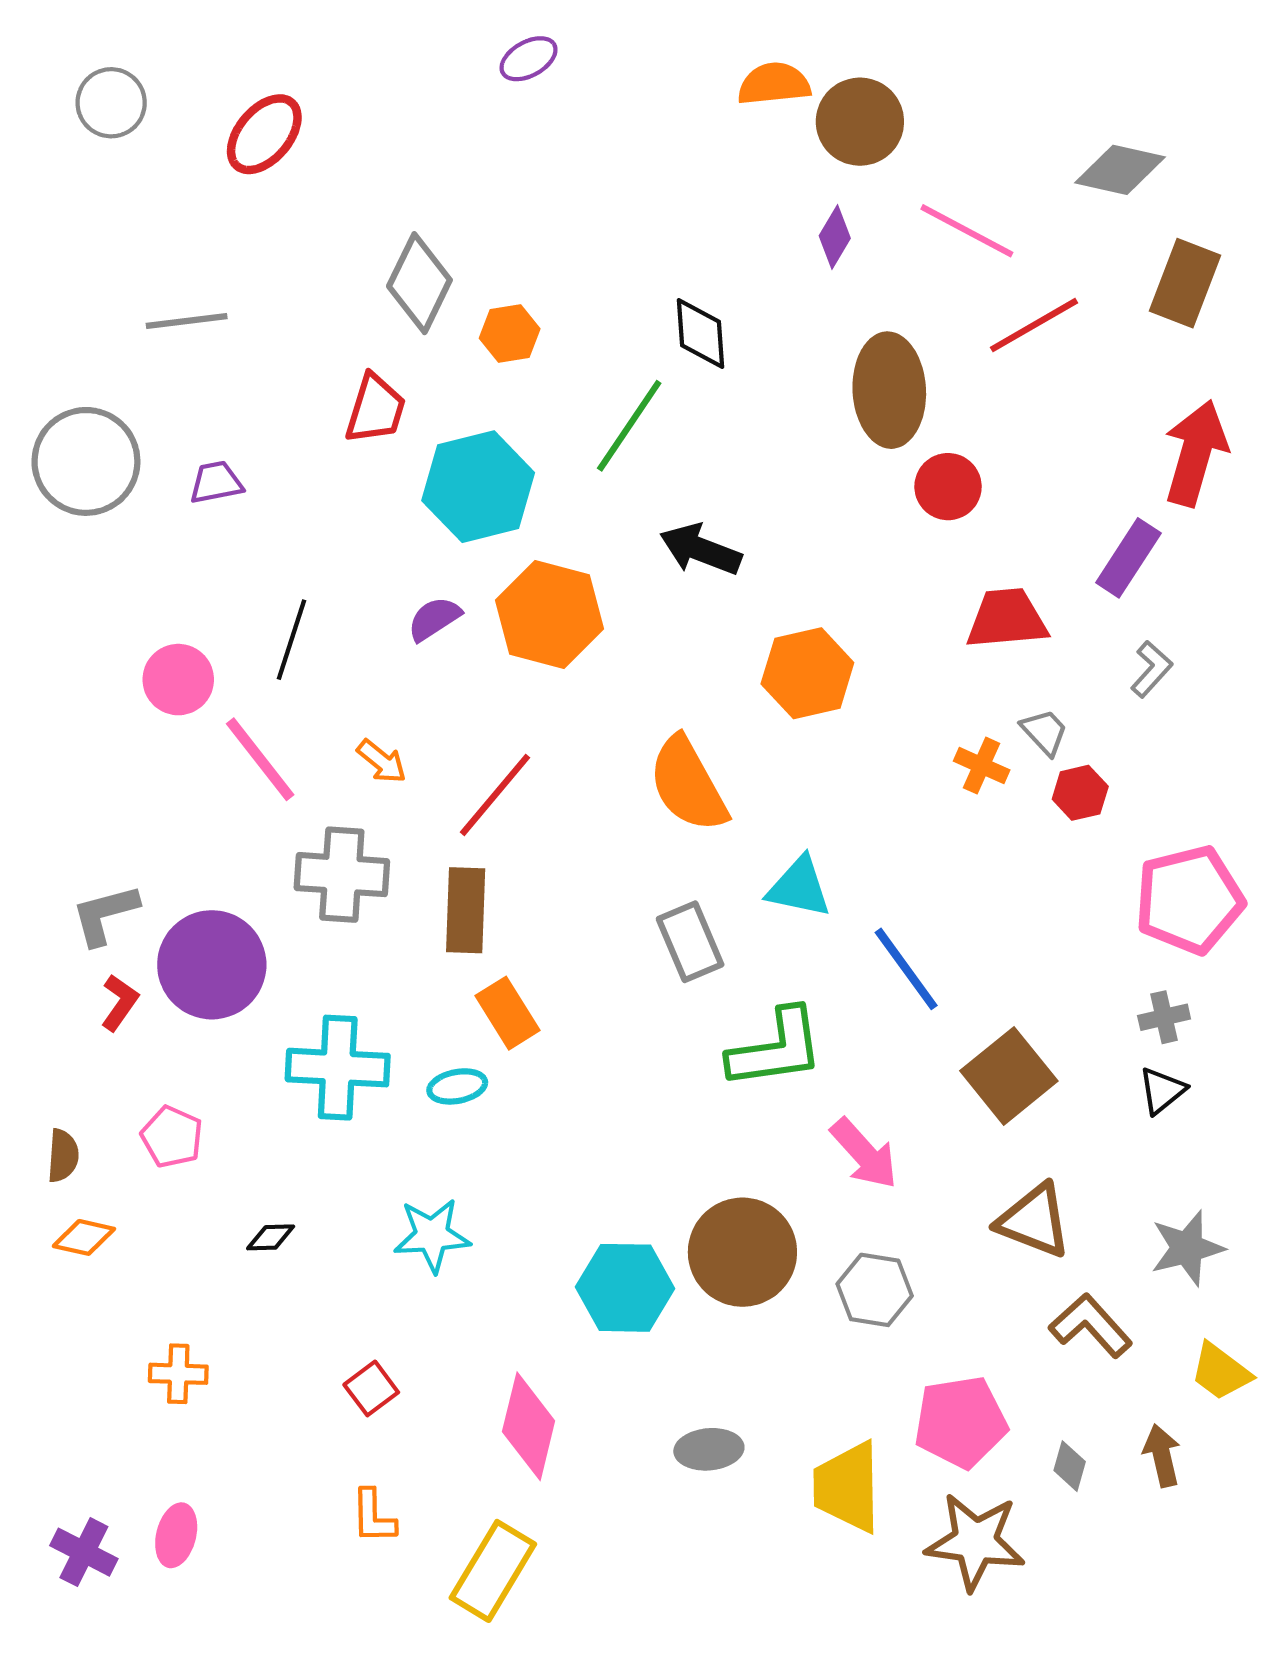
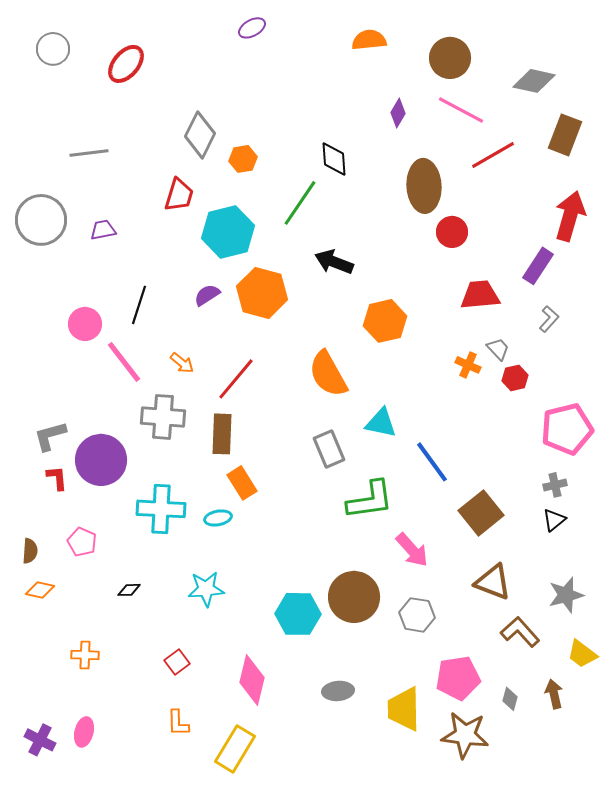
brown circle: (860, 122) -> (450, 58), moved
red L-shape: (120, 1003) -> (57, 478), turned -40

